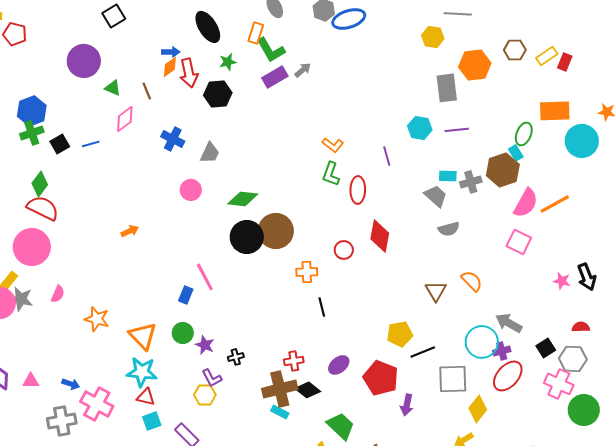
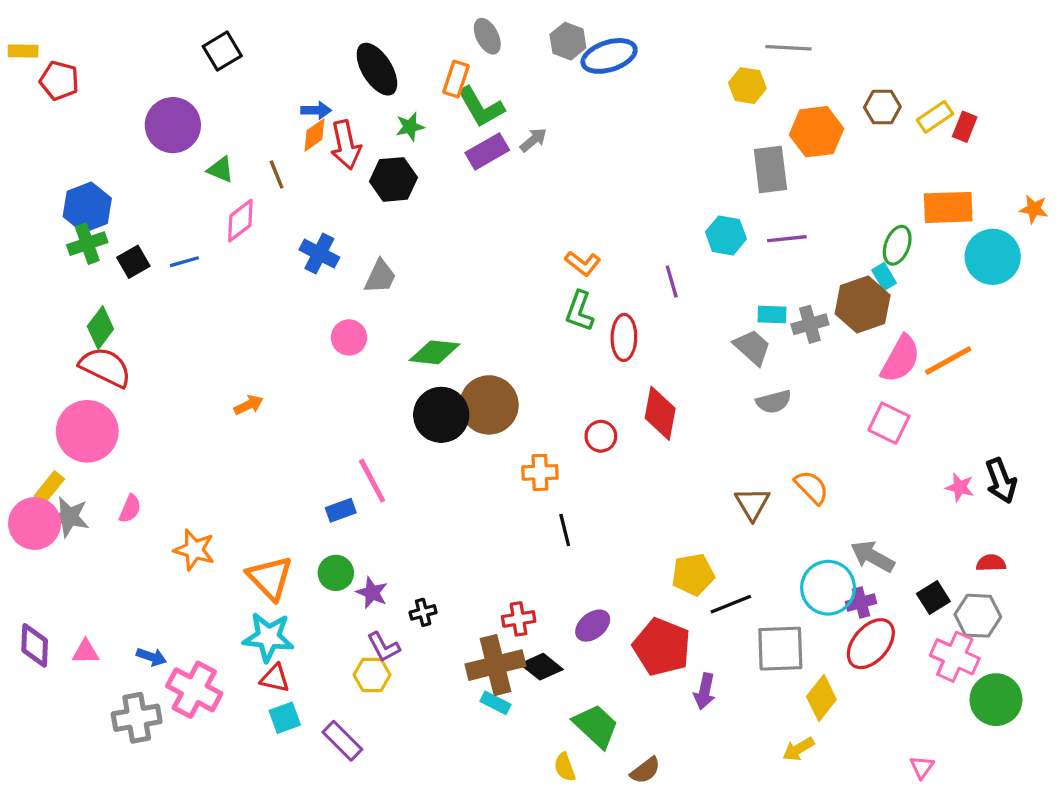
blue rectangle: (186, 295) -> (341, 510), turned 48

